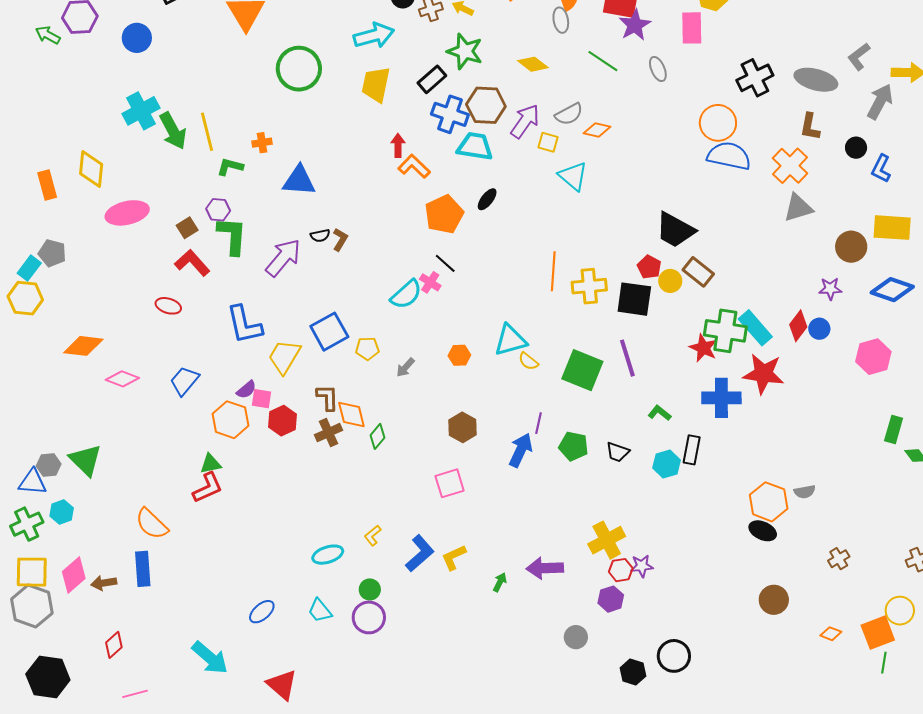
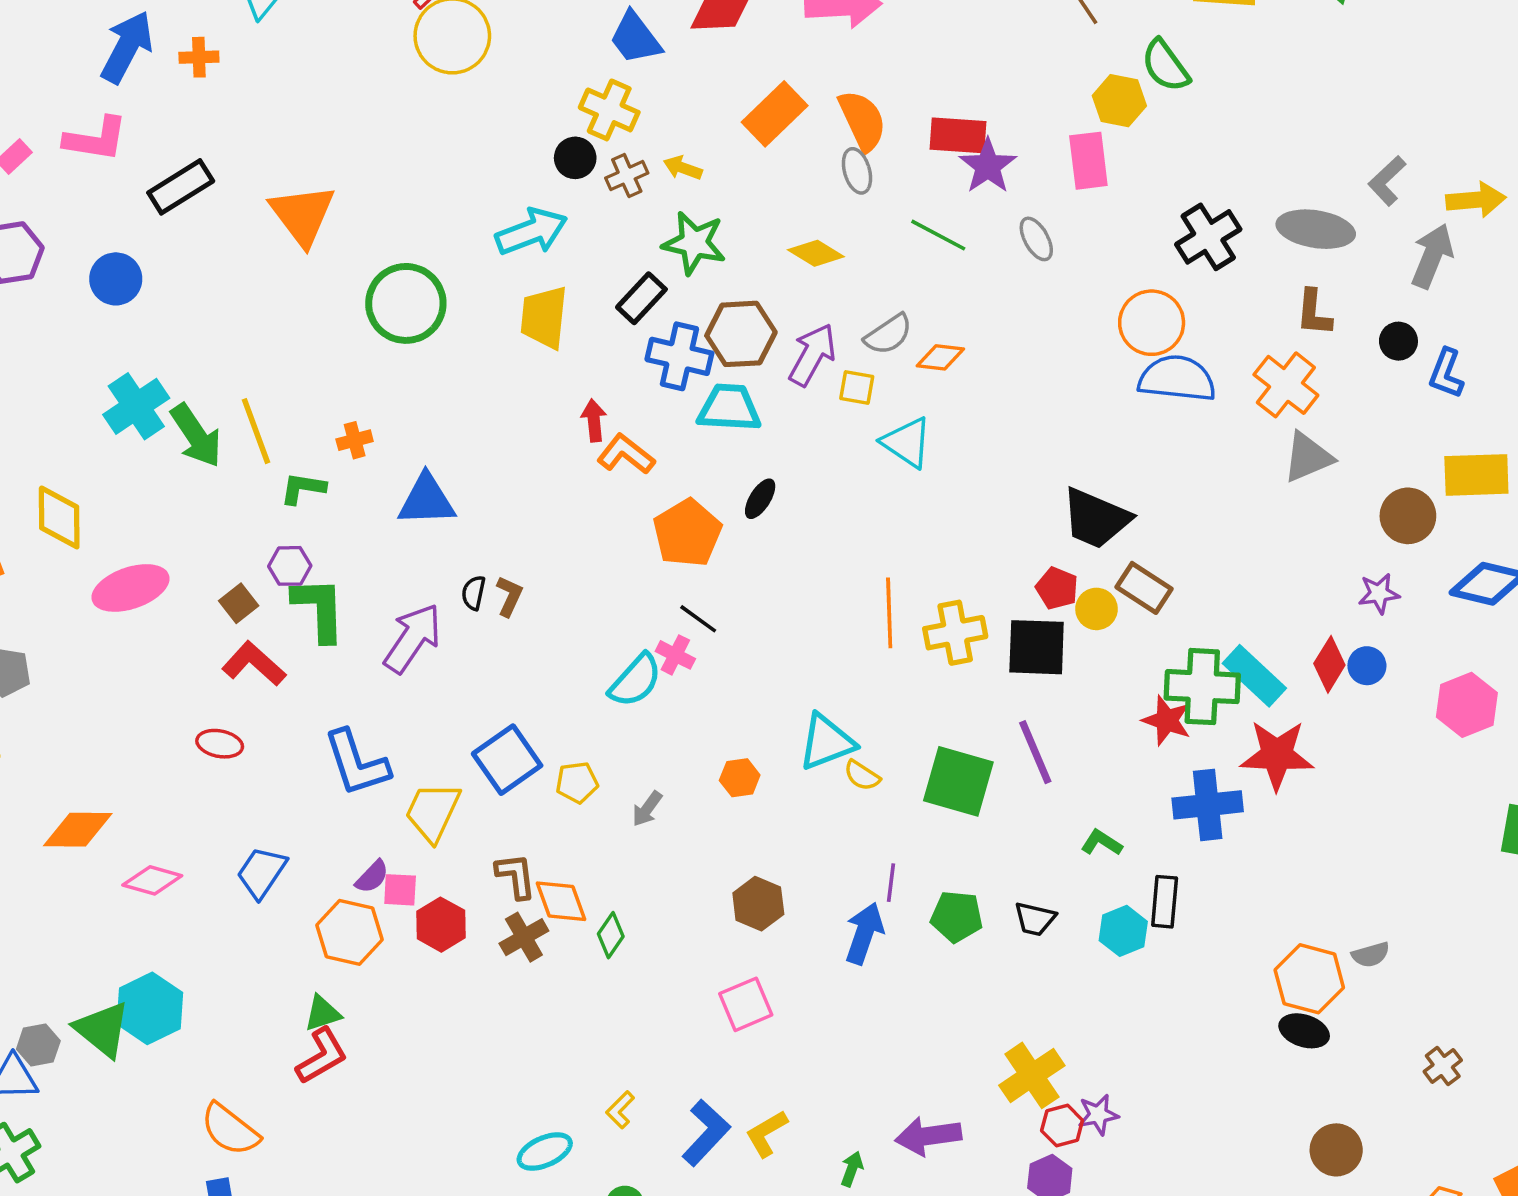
black semicircle: (320, 236) -> (474, 593), turned 120
cyan hexagon: (62, 512) -> (150, 1008), moved, size x1.6

